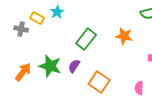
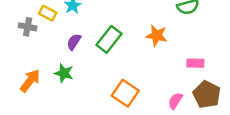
green star: (50, 66) -> (64, 73), size x0.7
purple semicircle: (74, 66) -> (74, 42), moved
pink semicircle: (139, 88) -> (175, 101), turned 32

